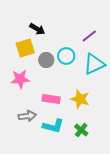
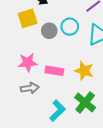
pink star: (20, 79) -> (28, 63), moved
cyan L-shape: (53, 126) -> (57, 111), moved, turned -60
green cross: (81, 130) -> (85, 102), size x1.5

